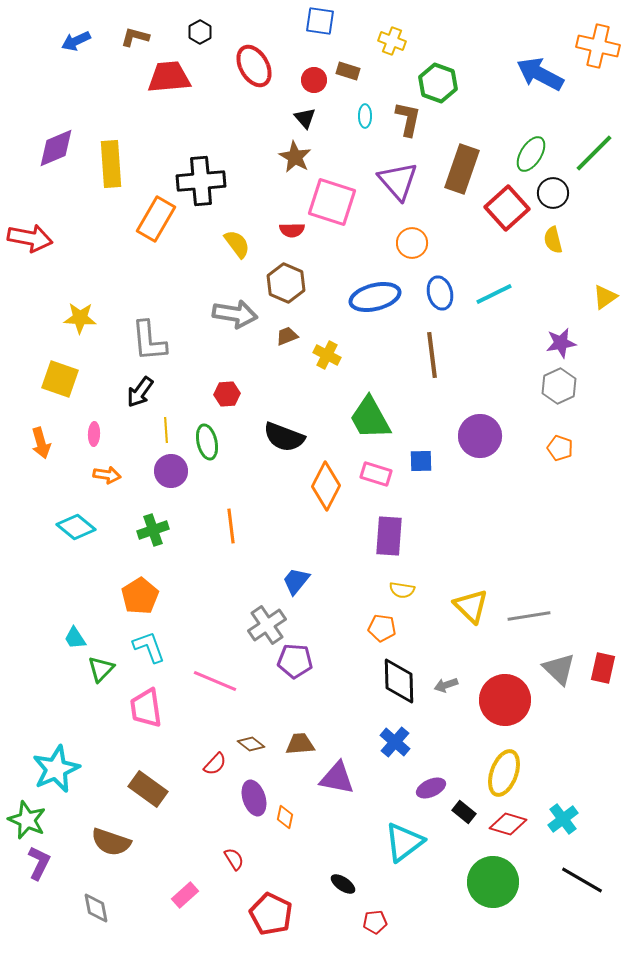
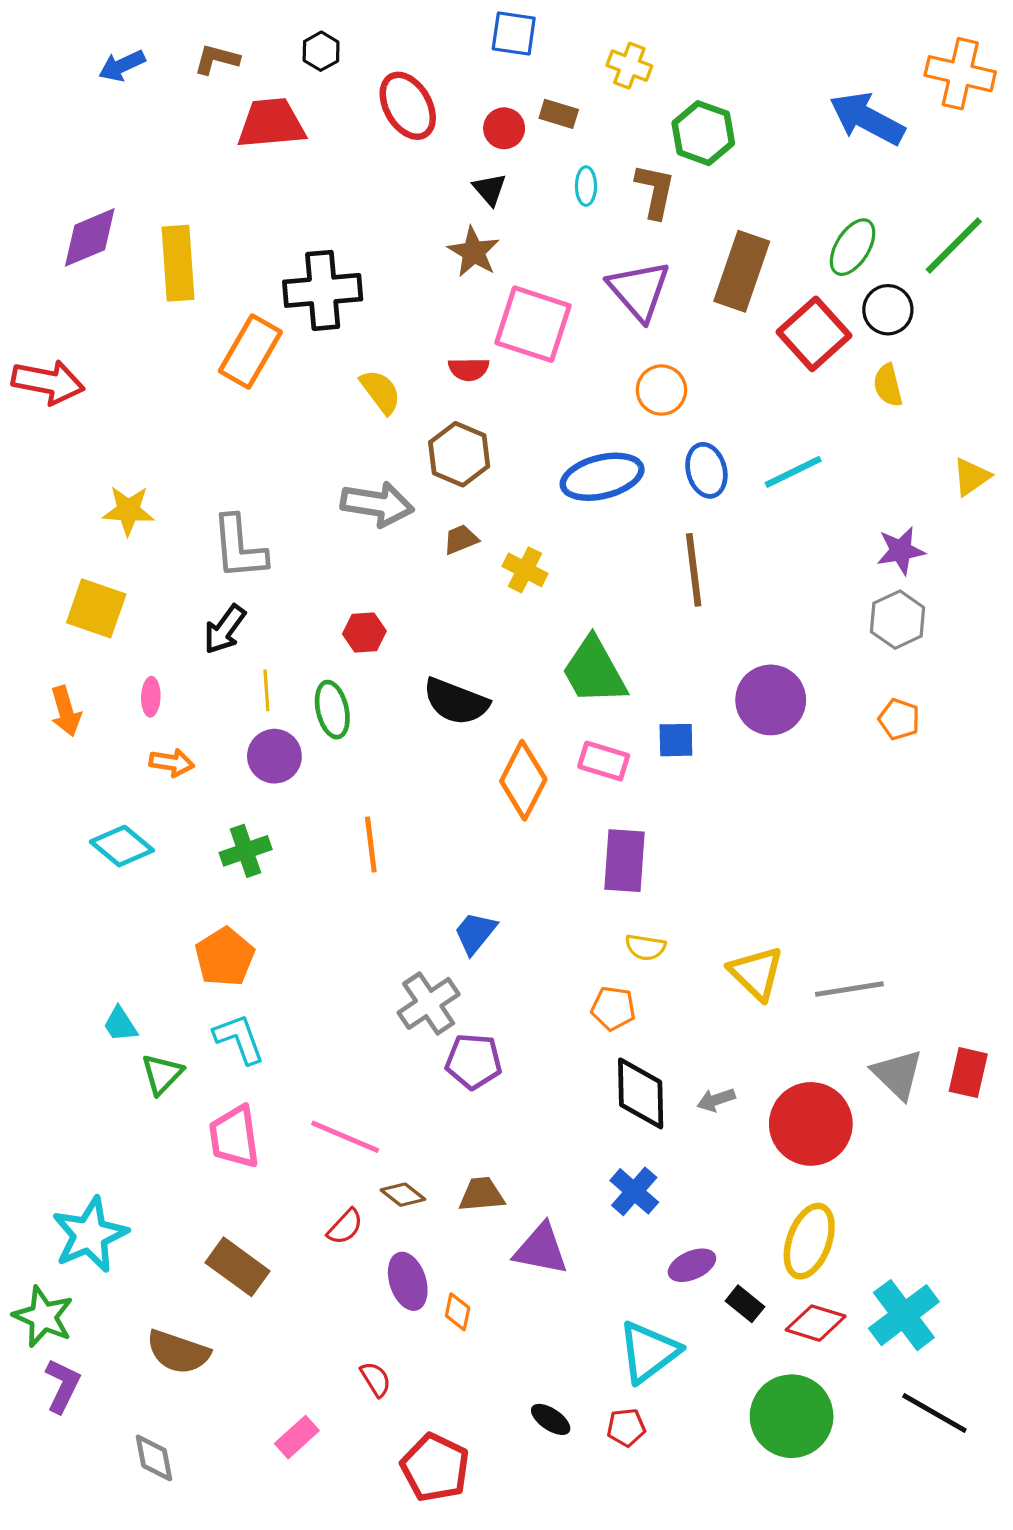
pink line: (215, 681) -> (345, 1137), moved
cyan cross: (563, 819) -> (904, 1315), size x1.4
red pentagon: (375, 922) -> (626, 1427), moved

